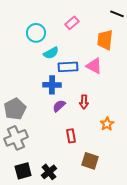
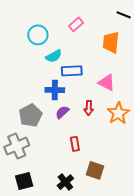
pink triangle: (94, 66) -> (107, 83), moved
gray pentagon: (15, 109) -> (30, 115), moved
orange star: (107, 124) -> (118, 113), moved, size x1.5
black cross: (49, 172) -> (65, 182), moved

